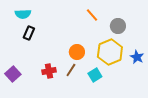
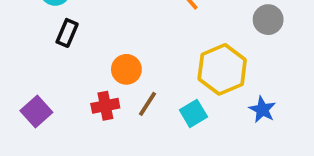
gray circle: (118, 26) -> (268, 20), moved
orange circle: (77, 52) -> (126, 69), moved
blue star: (137, 57) -> (262, 110), moved

